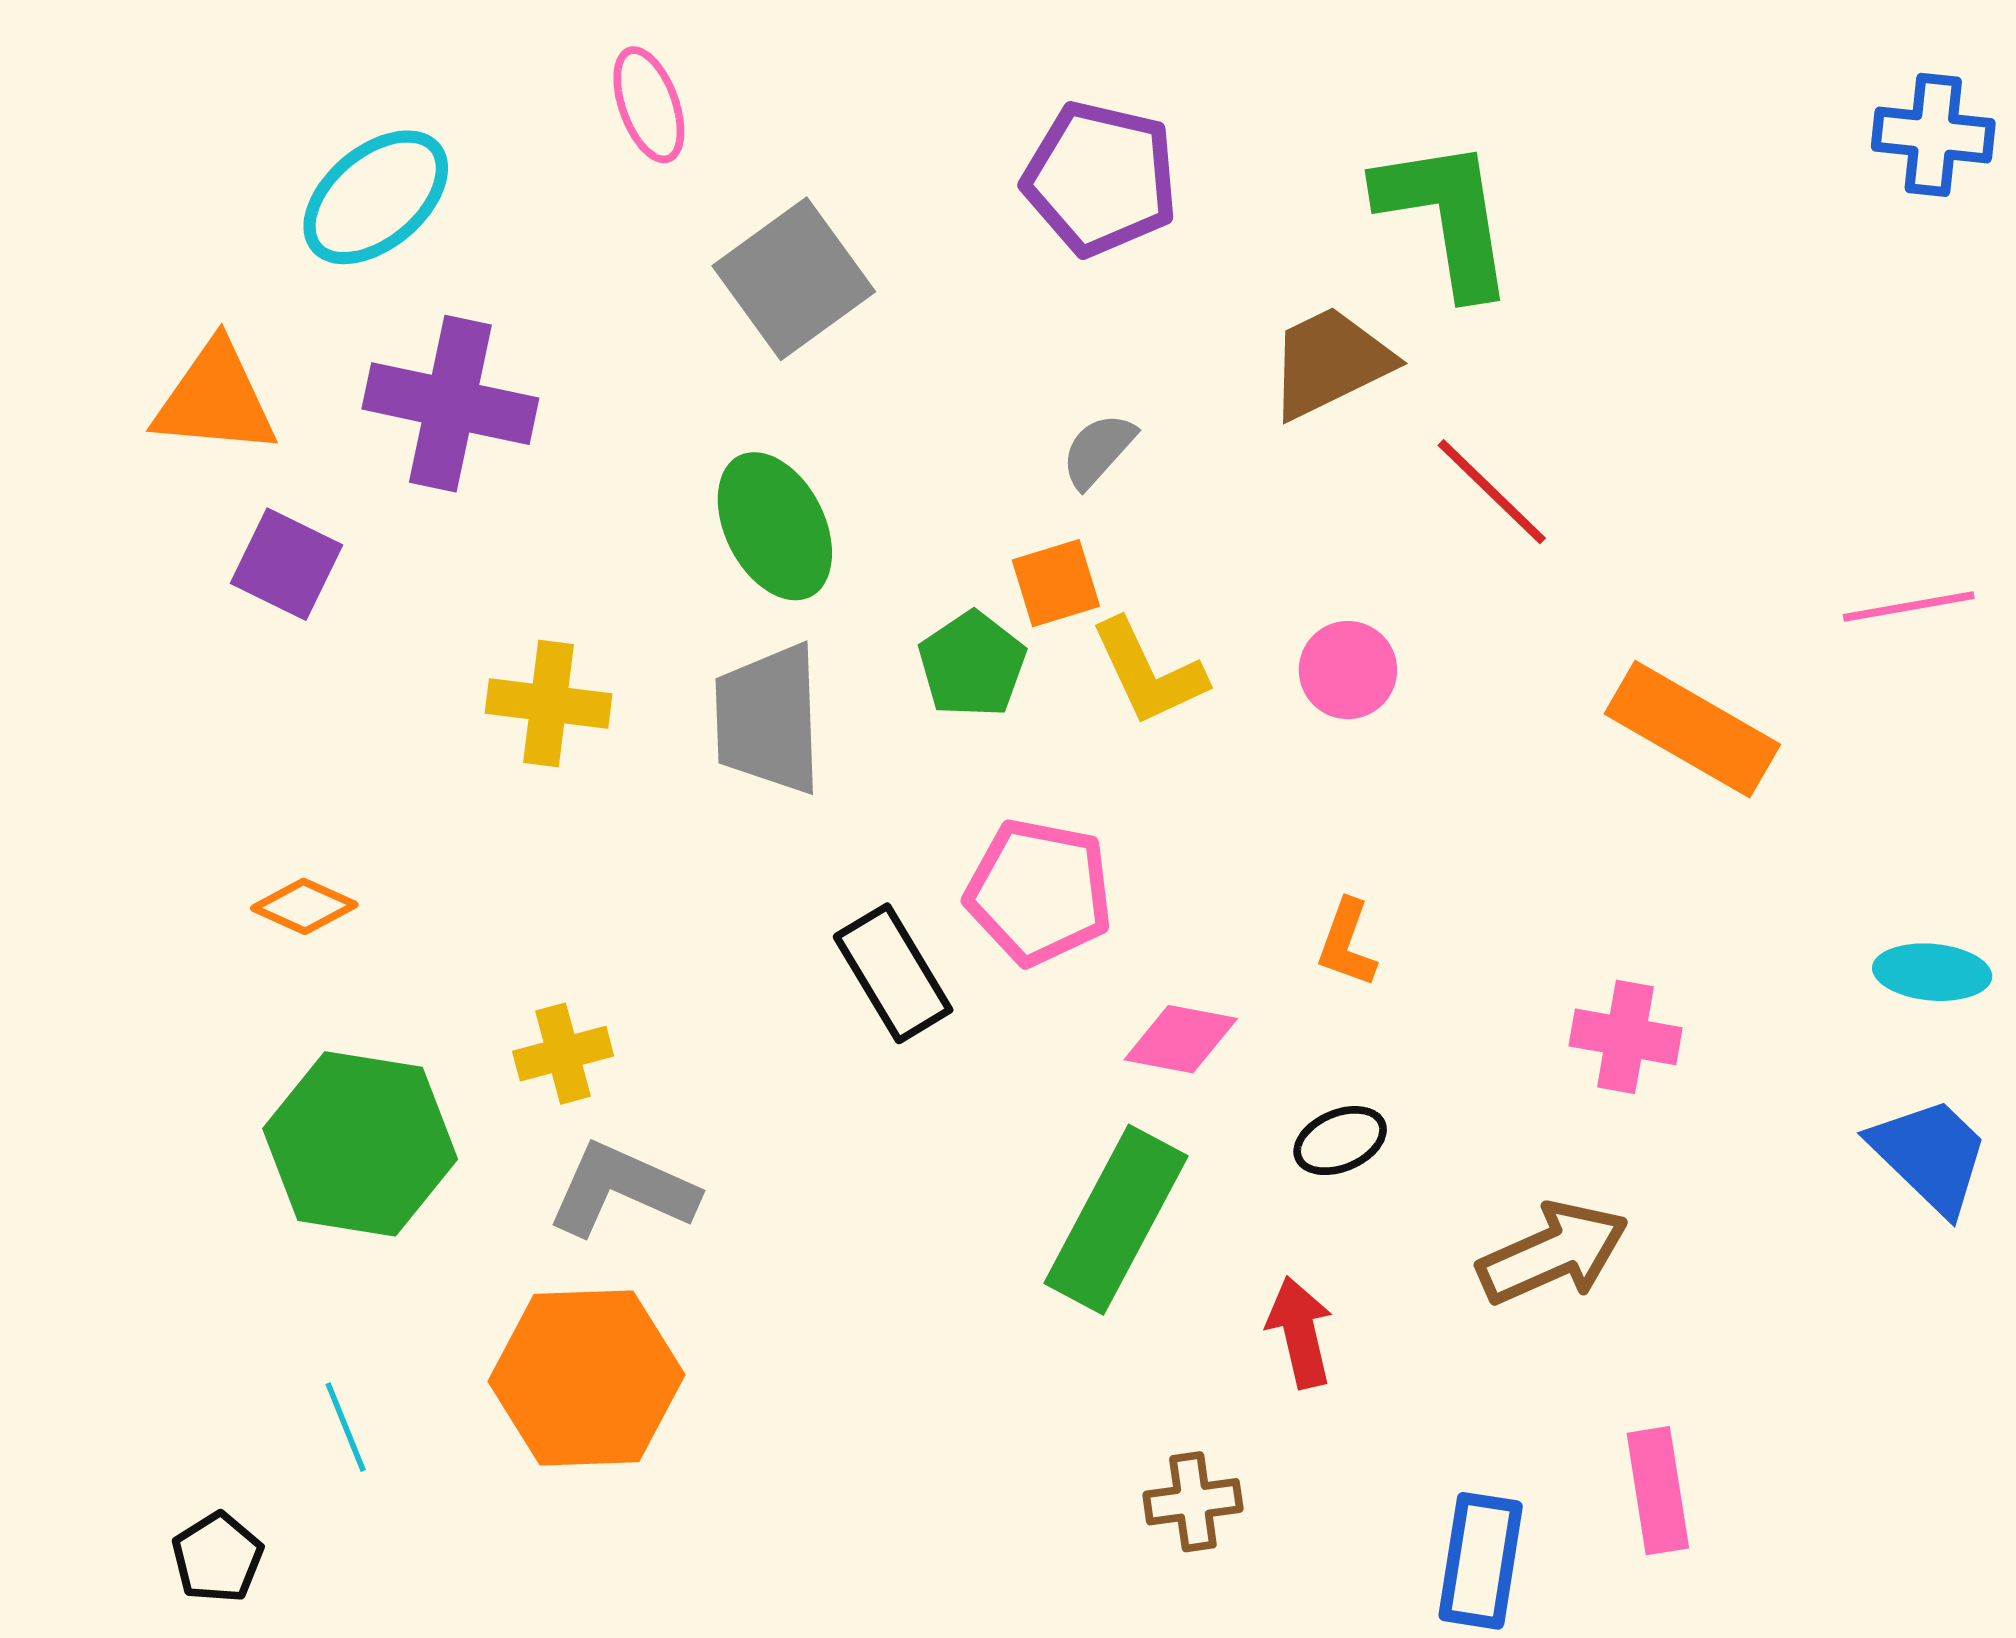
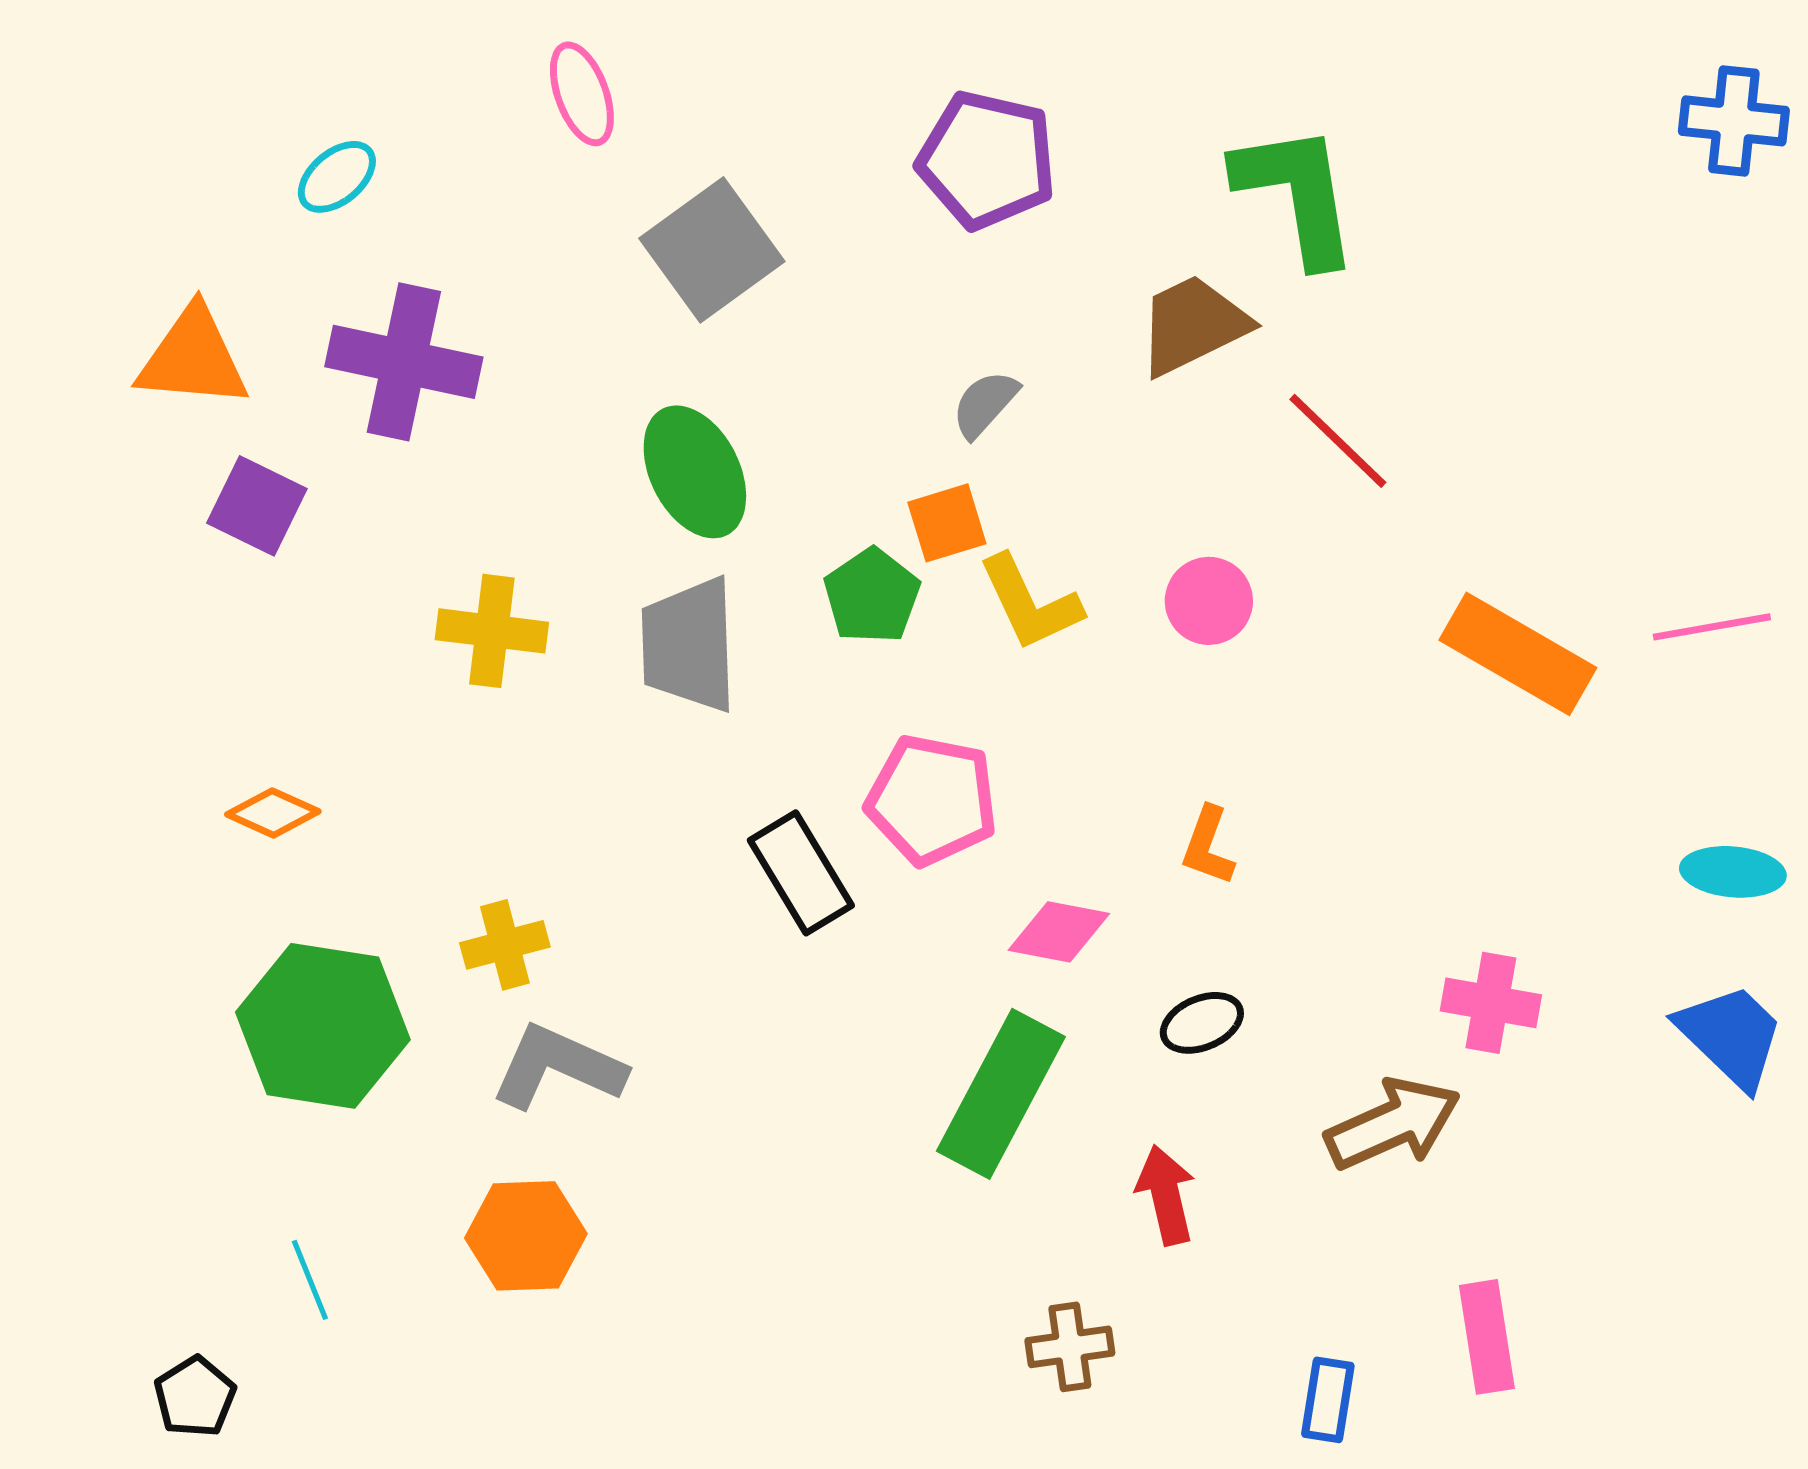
cyan ellipse: (376, 197) -> (337, 177), size x0.6
pink line: (1909, 607) -> (1712, 627), moved
pink cross: (1626, 1037) -> (1491, 1003), moved
orange hexagon: (586, 1378) -> (526, 1236), size x0.7
blue rectangle: (1481, 1561) -> (1328, 1400), size x0.7

